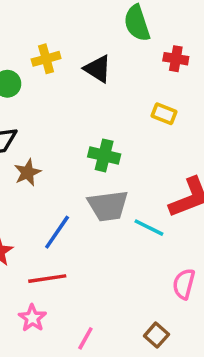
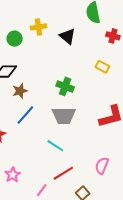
cyan line: (149, 228) -> (55, 146), moved
blue line: (57, 232) -> (25, 115), moved
red line: (47, 279) -> (63, 173), moved, turned -30

